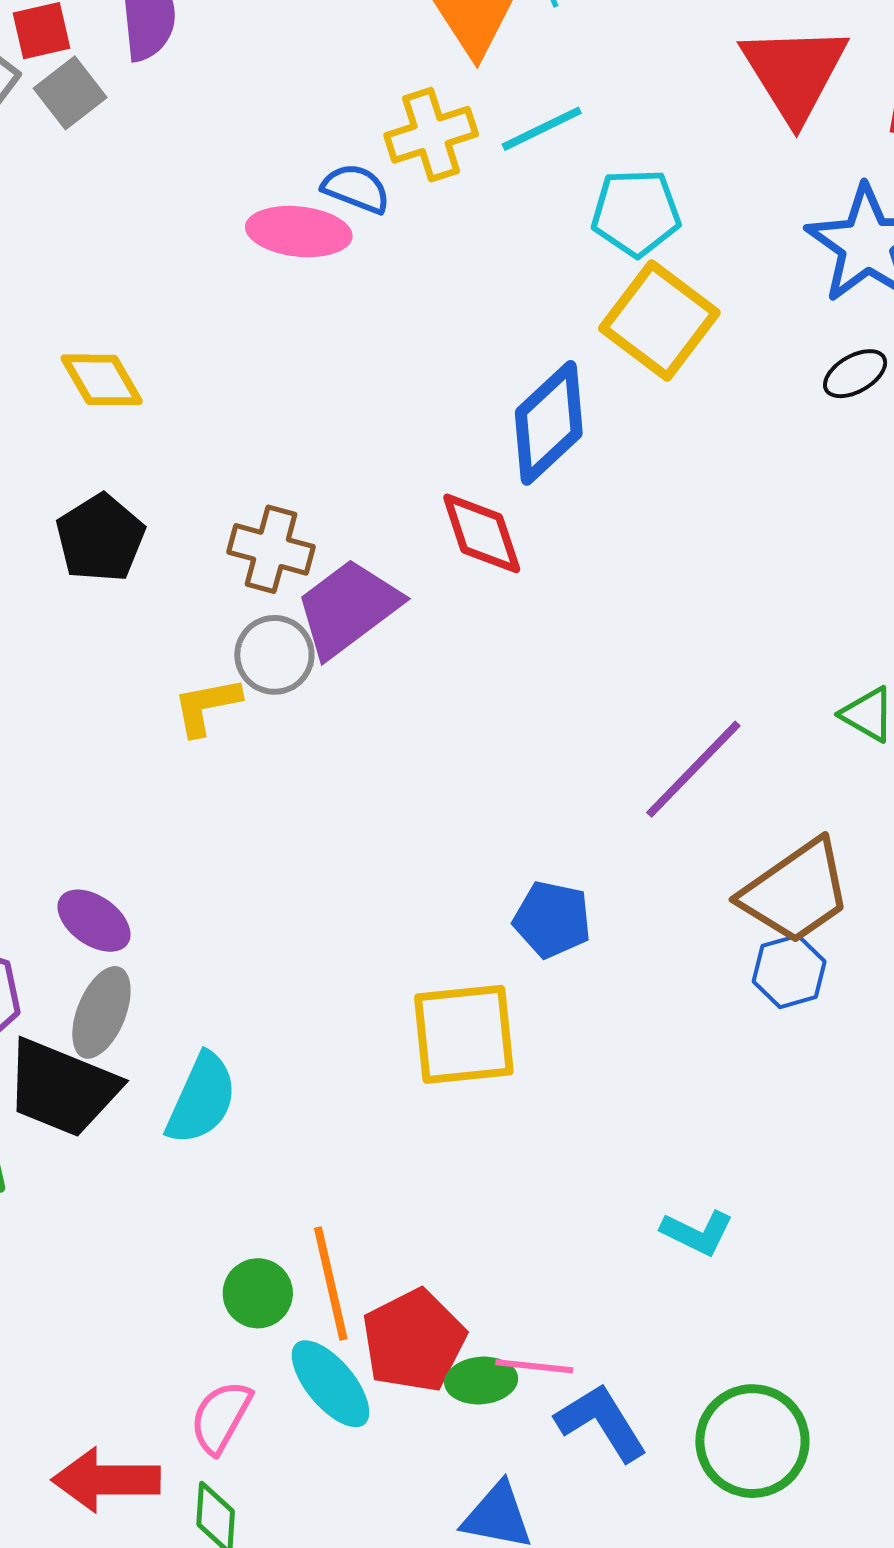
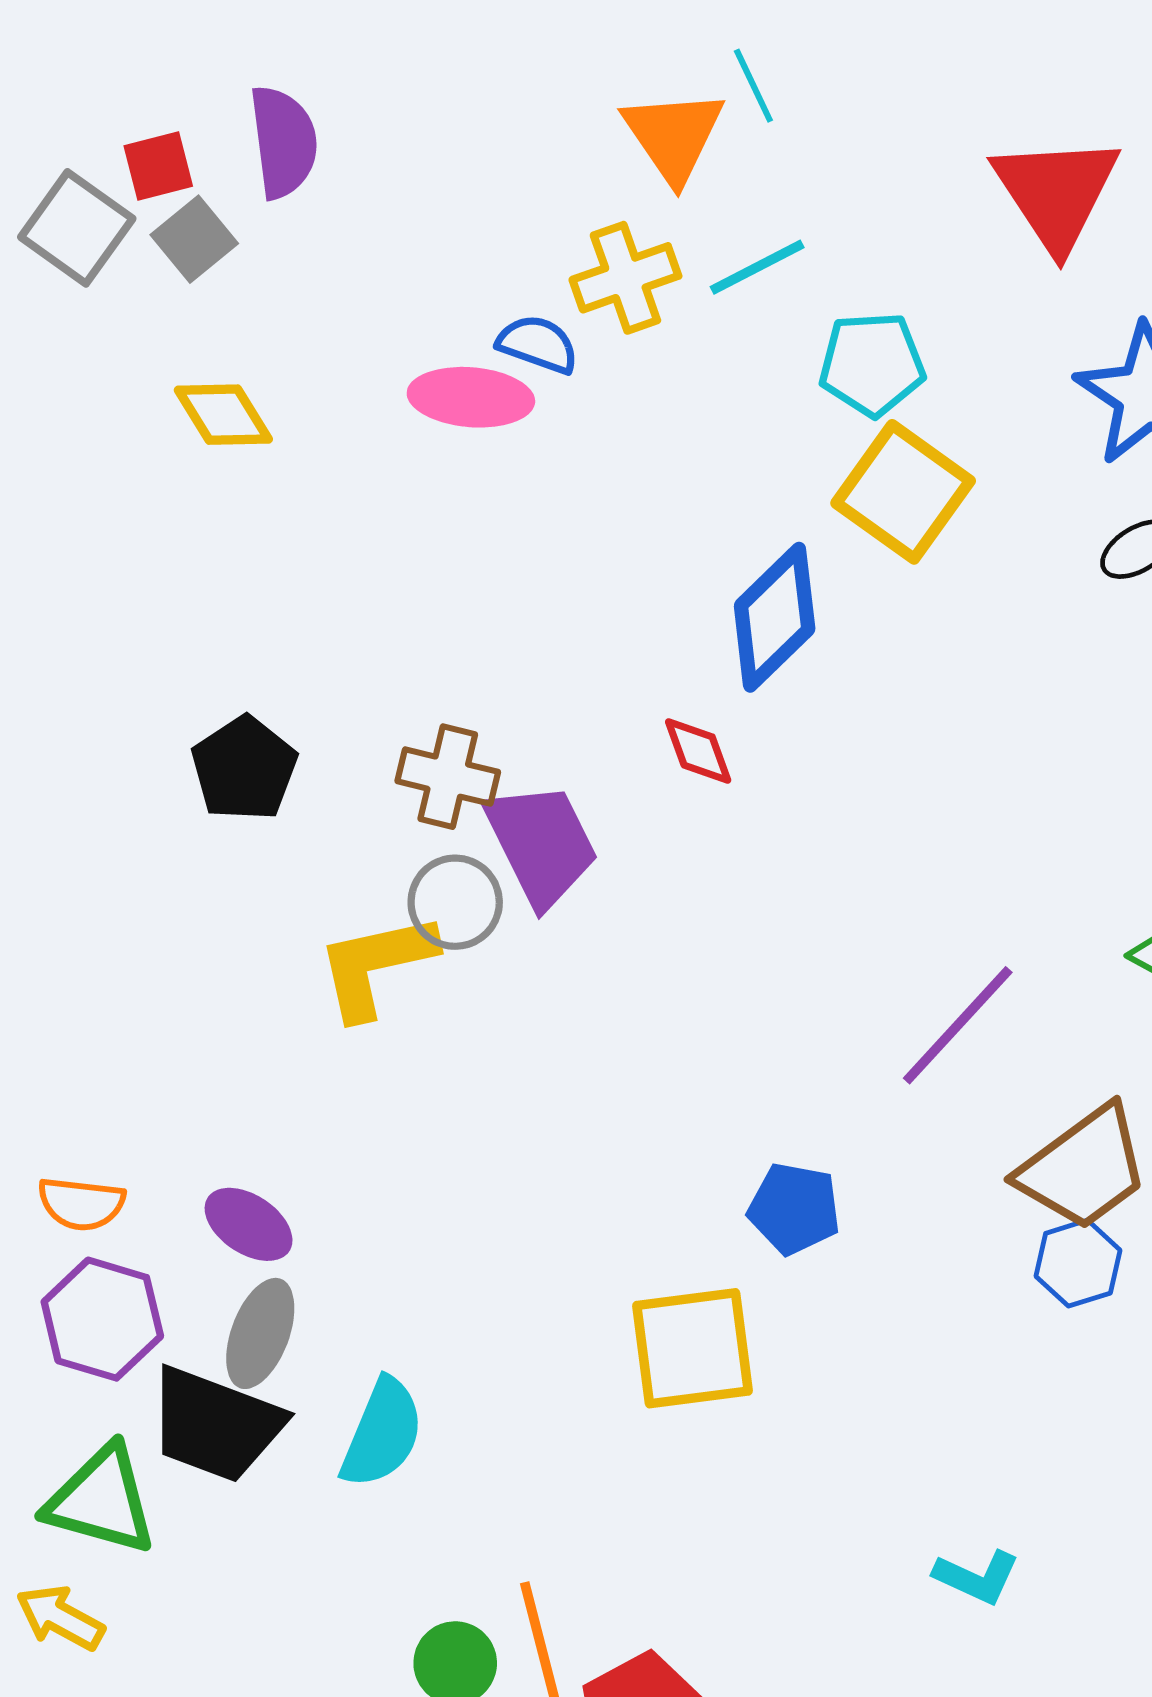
yellow diamond: (102, 380) -> (223, 415), moved
red diamond: (482, 533) -> (698, 751), size x0.7
purple trapezoid: (348, 608) -> (541, 844), turned 102
yellow L-shape: (207, 706) -> (376, 965), size x1.5

